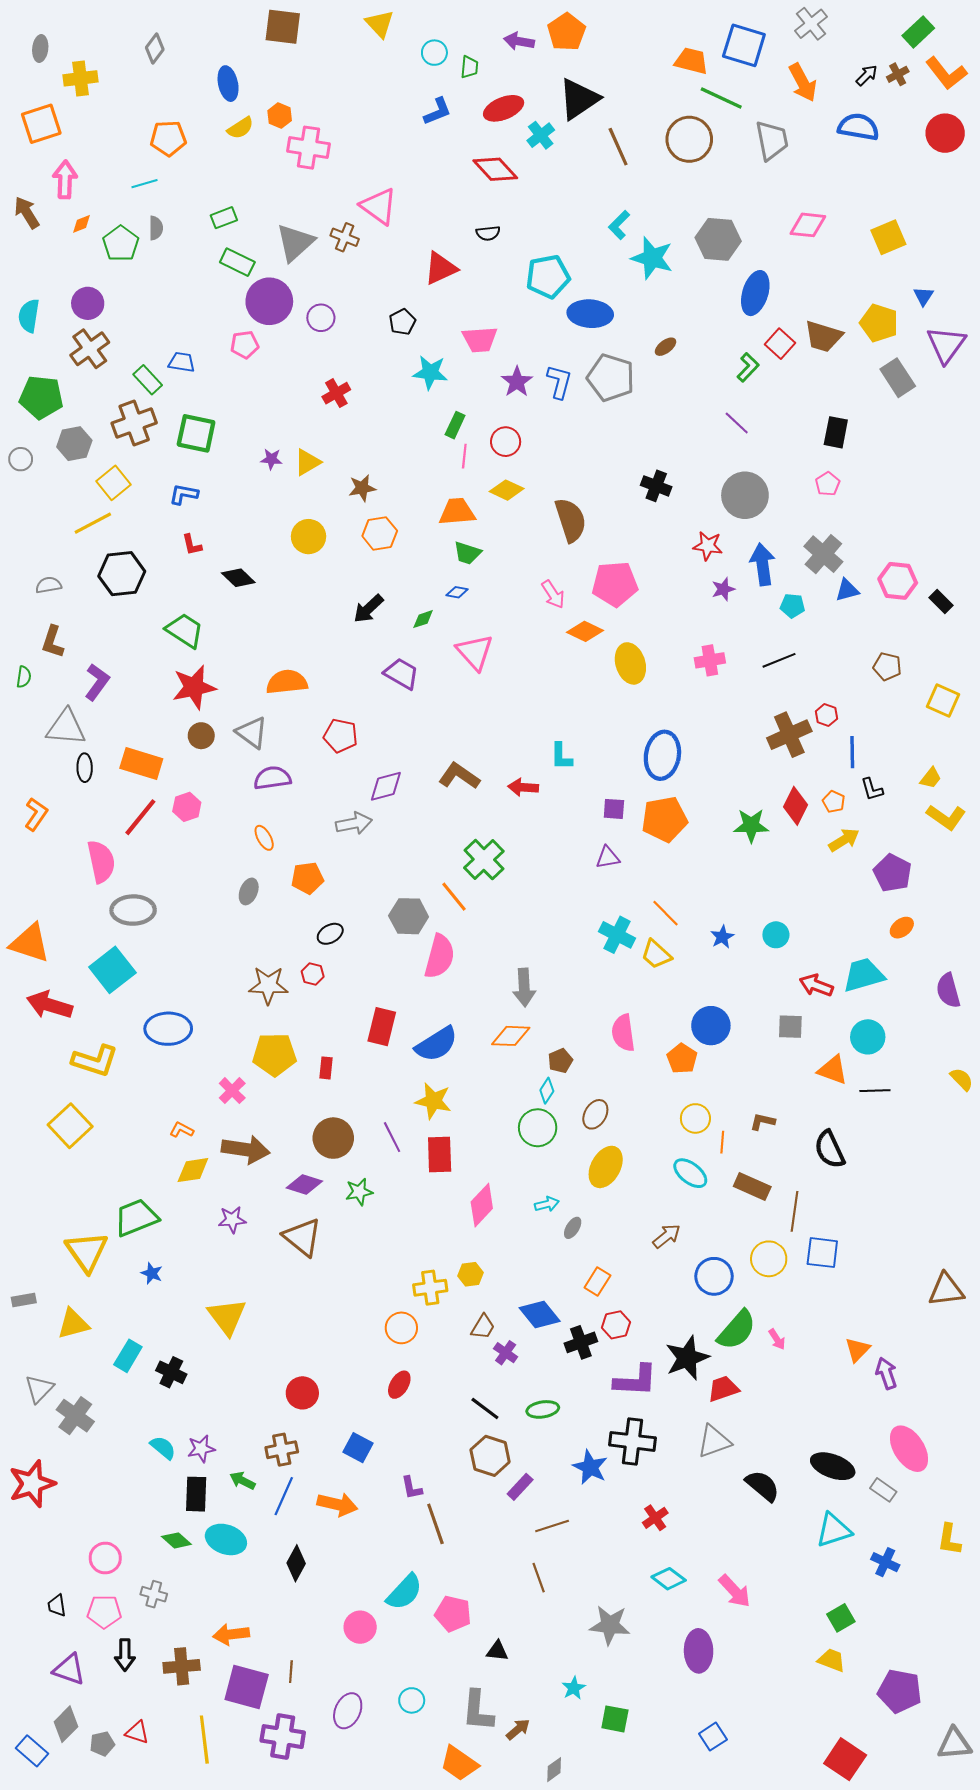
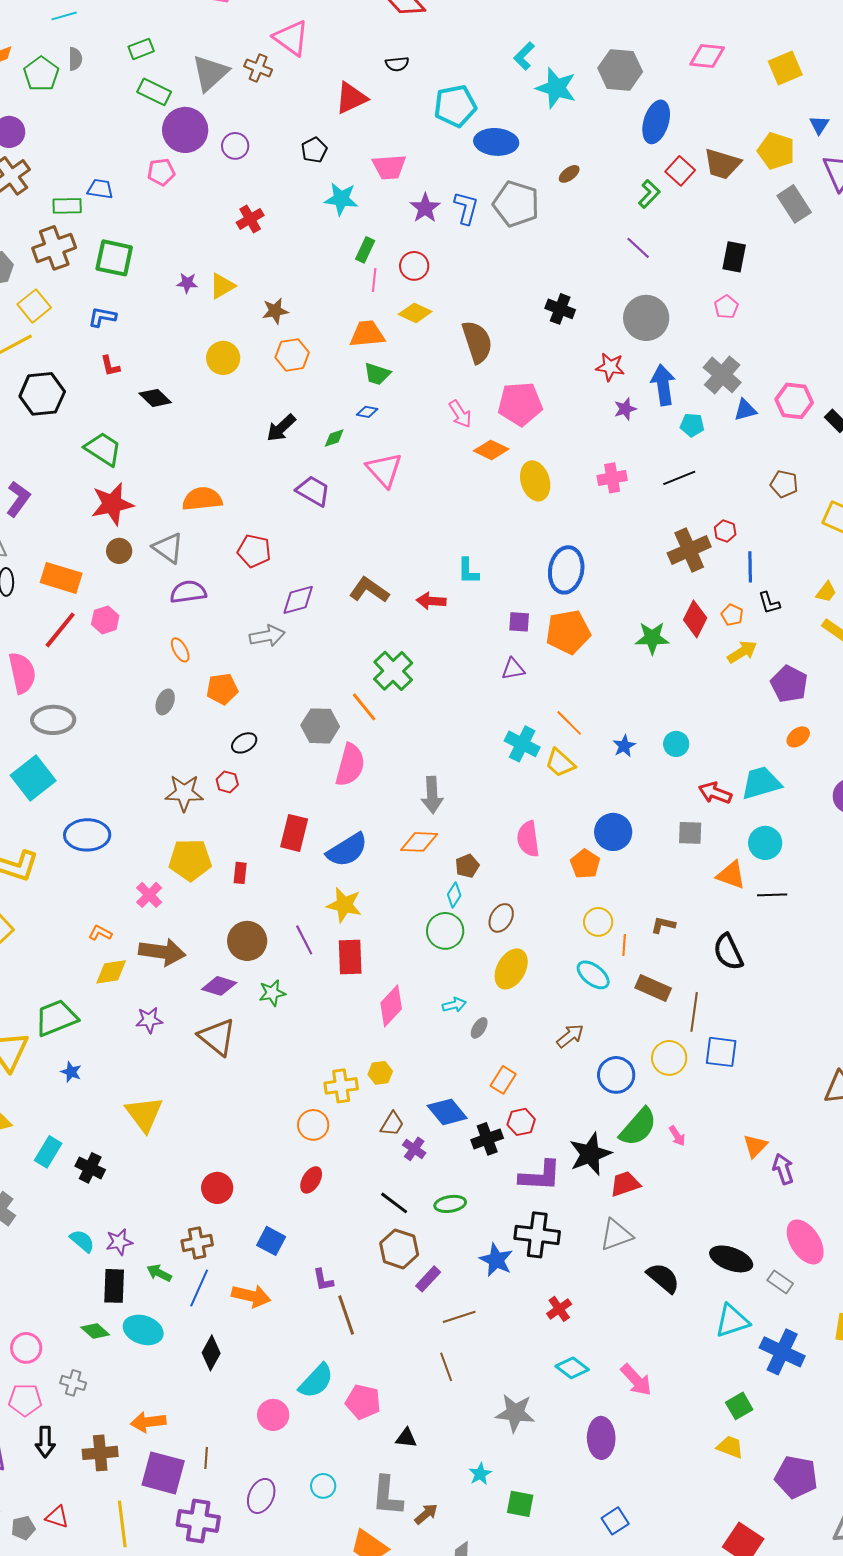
green rectangle: (148, 380) -> (67, 206), turned -48
blue cross: (885, 1562) -> (782, 1352), size x1.6

